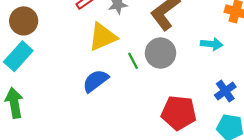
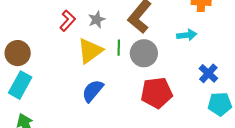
green line: (133, 61) -> (119, 48), moved, turned 42
red pentagon: (179, 113) -> (157, 93), moved

